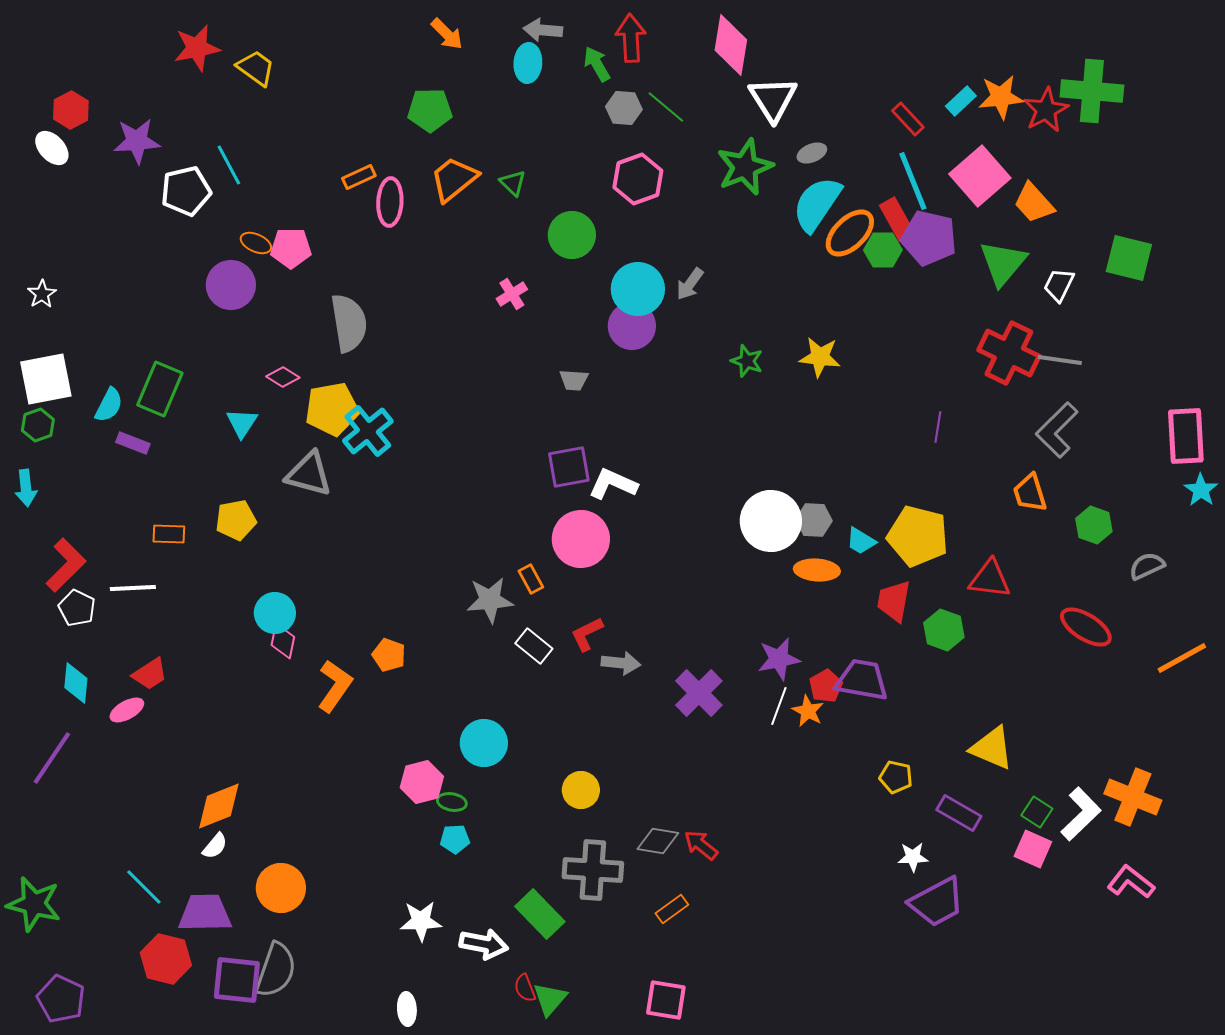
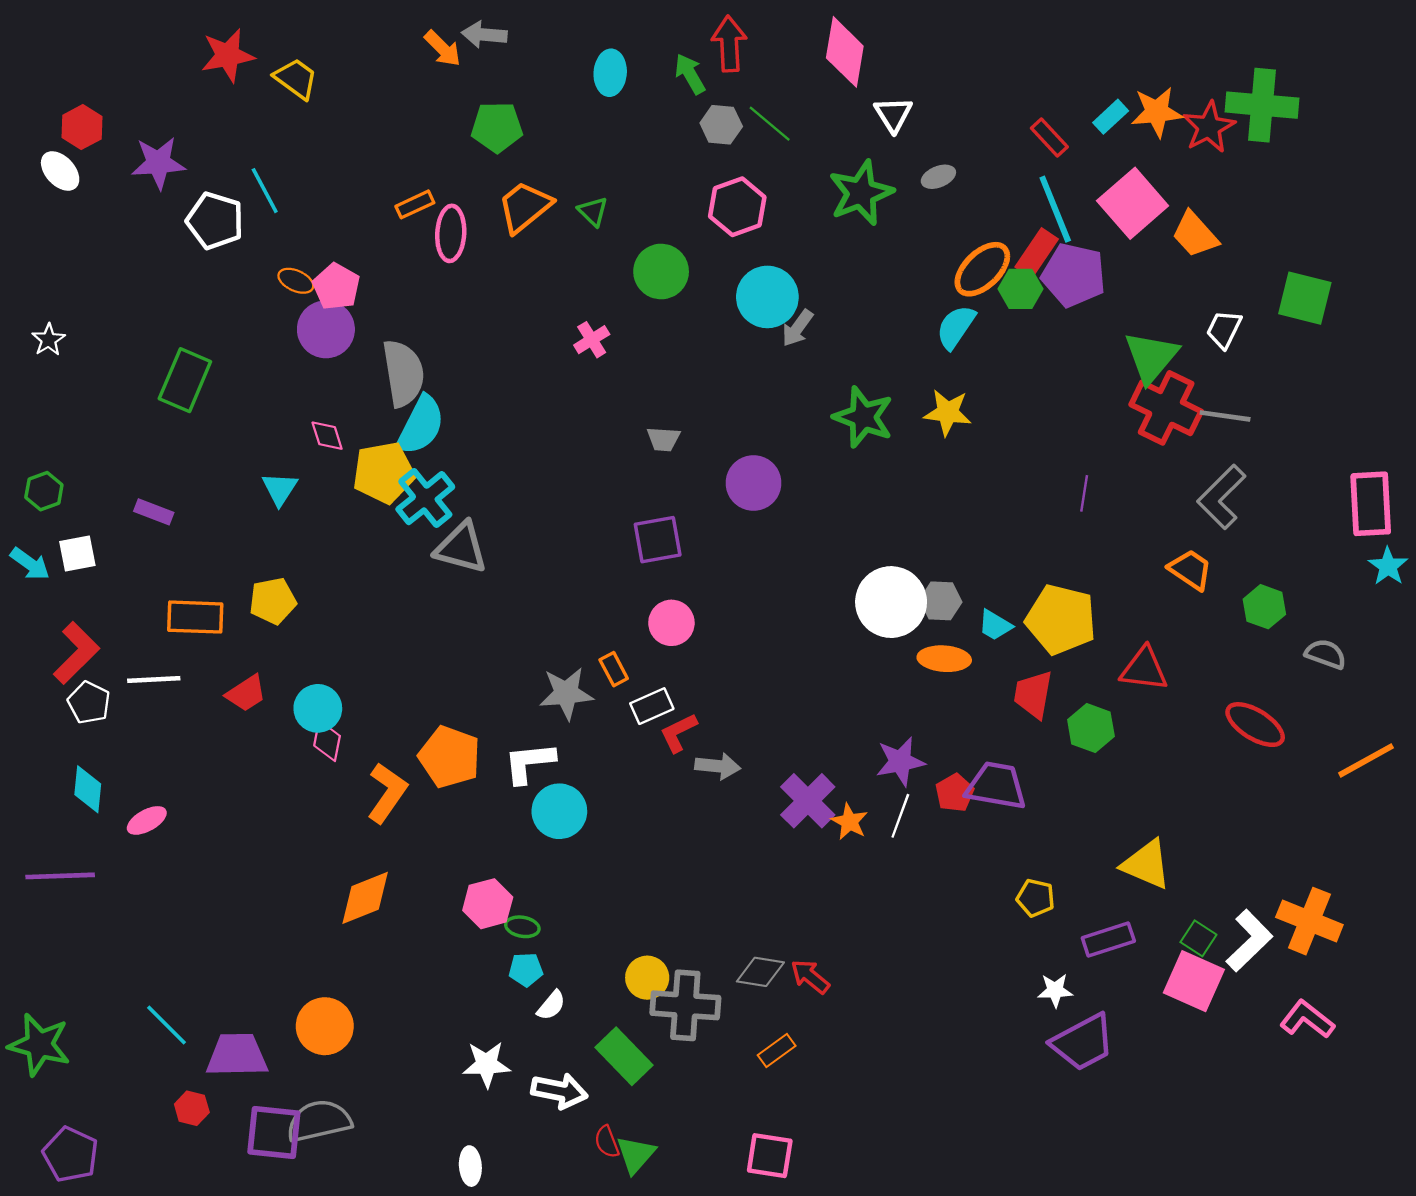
gray arrow: (543, 30) -> (484, 35), moved
orange arrow: (447, 34) -> (443, 48), moved
white triangle: (773, 99) -> (893, 114), size x0.7
white pentagon: (186, 191) -> (215, 221), turned 30
cyan semicircle: (817, 204) -> (956, 327), moved, size x0.7
red rectangle: (897, 219) -> (1037, 253), turned 63
pink pentagon: (291, 248) -> (336, 287), turned 30
green triangle: (1003, 263) -> (1151, 357), moved
purple circle: (231, 285) -> (326, 329), moved
cyan circle: (638, 289) -> (767, 297), moved
purple circle: (632, 326) -> (754, 483), moved
green star: (747, 361) -> (863, 417), size x1.6
pink diamond: (283, 377) -> (327, 436), turned 40
white square: (46, 379) -> (77, 554), moved, size x0.6
green rectangle: (160, 389) -> (185, 380), moved
cyan semicircle: (109, 405) -> (421, 425), moved, size x1.5
gray triangle: (309, 474) -> (461, 548), moved
white L-shape: (613, 484) -> (529, 763), moved, turned -30
cyan arrow: (26, 488) -> (30, 564), turned -48
orange trapezoid: (1030, 493) -> (1190, 570), turned 141
orange rectangle: (169, 534) -> (195, 617), size x1.5
pink circle: (581, 539) -> (671, 623), size x0.7
gray semicircle: (1147, 566) -> (1326, 654), turned 45
white rectangle: (534, 646) -> (652, 706), moved, turned -63
orange pentagon: (389, 655) -> (450, 757), size x1.6
red trapezoid: (150, 674) -> (246, 693), moved
orange star: (808, 711) -> (849, 822), moved
cyan circle: (484, 743) -> (559, 811), moved
purple line: (52, 758) -> (60, 876), turned 54
yellow circle: (581, 790) -> (647, 978), moved
orange diamond: (219, 806) -> (365, 898), moved
purple rectangle: (959, 813) -> (1108, 940), turned -48
white semicircle: (215, 846) -> (551, 1005), moved
pink square: (1033, 849) -> (1194, 981), size x1.4
red hexagon: (166, 959) -> (192, 1108), size x0.6
gray semicircle: (276, 970) -> (319, 1121), turned -122

